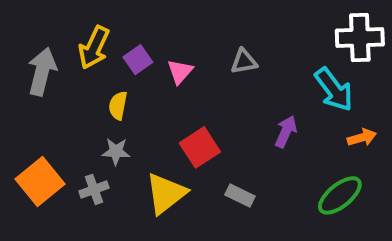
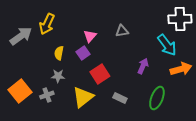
purple square: (138, 60) -> (83, 53), moved
gray arrow: (42, 72) -> (21, 36), turned 40
orange arrow: (362, 137) -> (181, 69), size x1.5
green ellipse: (340, 195) -> (157, 98), moved, turned -30

